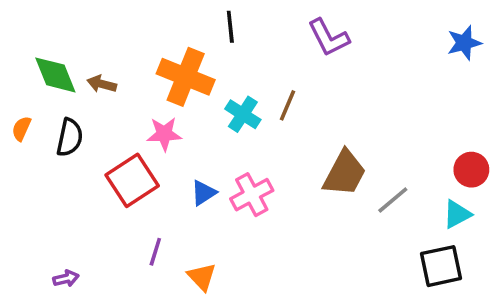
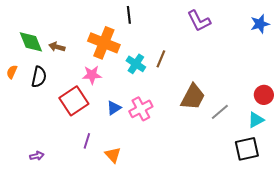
purple L-shape: (329, 37) -> (199, 21), moved

